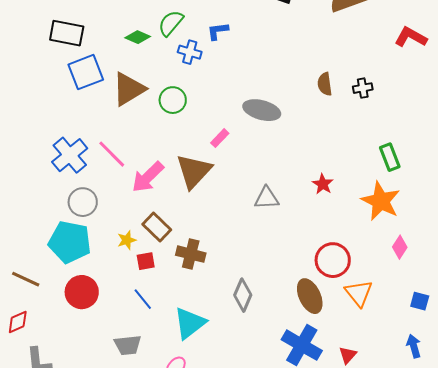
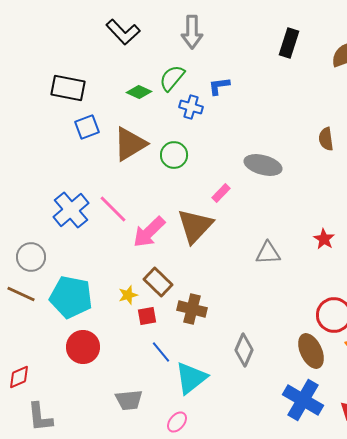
blue square: (86, 72) -> (87, 127), size x0.7
gray circle: (83, 202) -> (31, 257), moved
brown line: (26, 279) -> (21, 294), moved
blue line: (143, 299) -> (161, 352), moved

